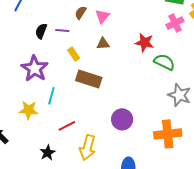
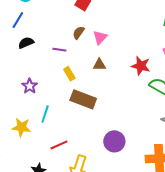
black semicircle: (41, 31) -> (26, 43), moved, turned 42
purple star: (35, 69) -> (30, 86), size x0.6

